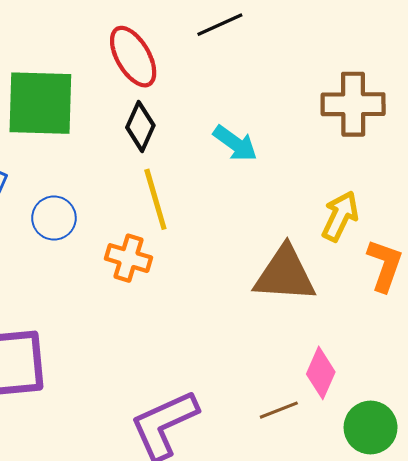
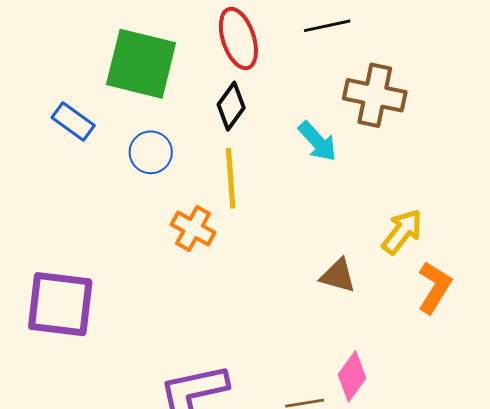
brown cross: (353, 104) -> (375, 95), moved
blue circle: (54, 218) -> (151, 152), moved
brown triangle: (285, 274) -> (338, 276), size x0.6

